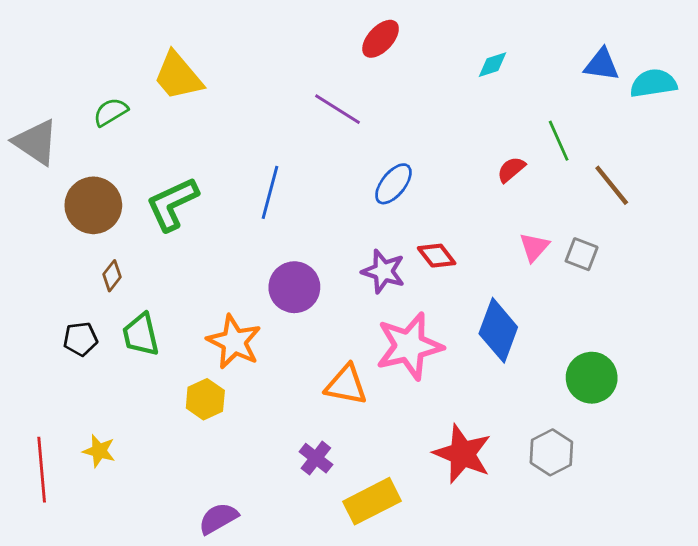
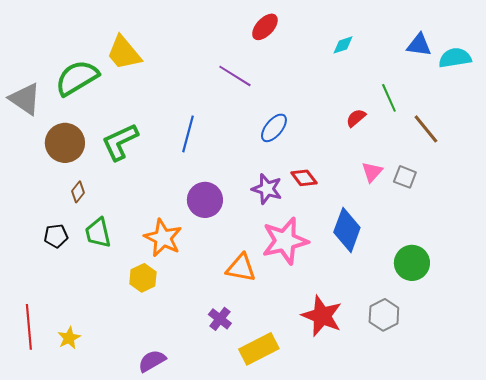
green semicircle: (111, 112) -> (77, 78), size x1.8
yellow star: (99, 451) -> (69, 338), moved, turned 30

